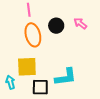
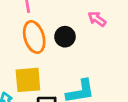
black circle: (56, 26) -> (65, 37), moved

